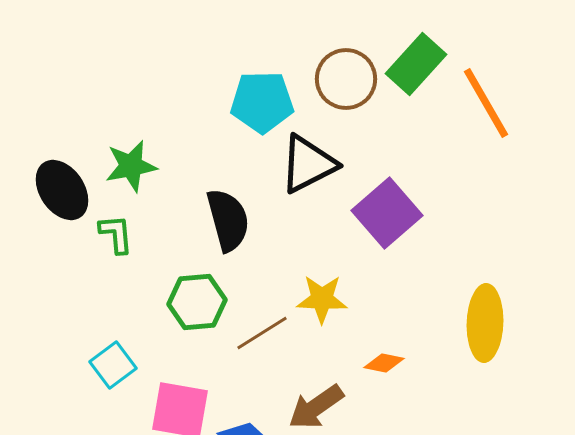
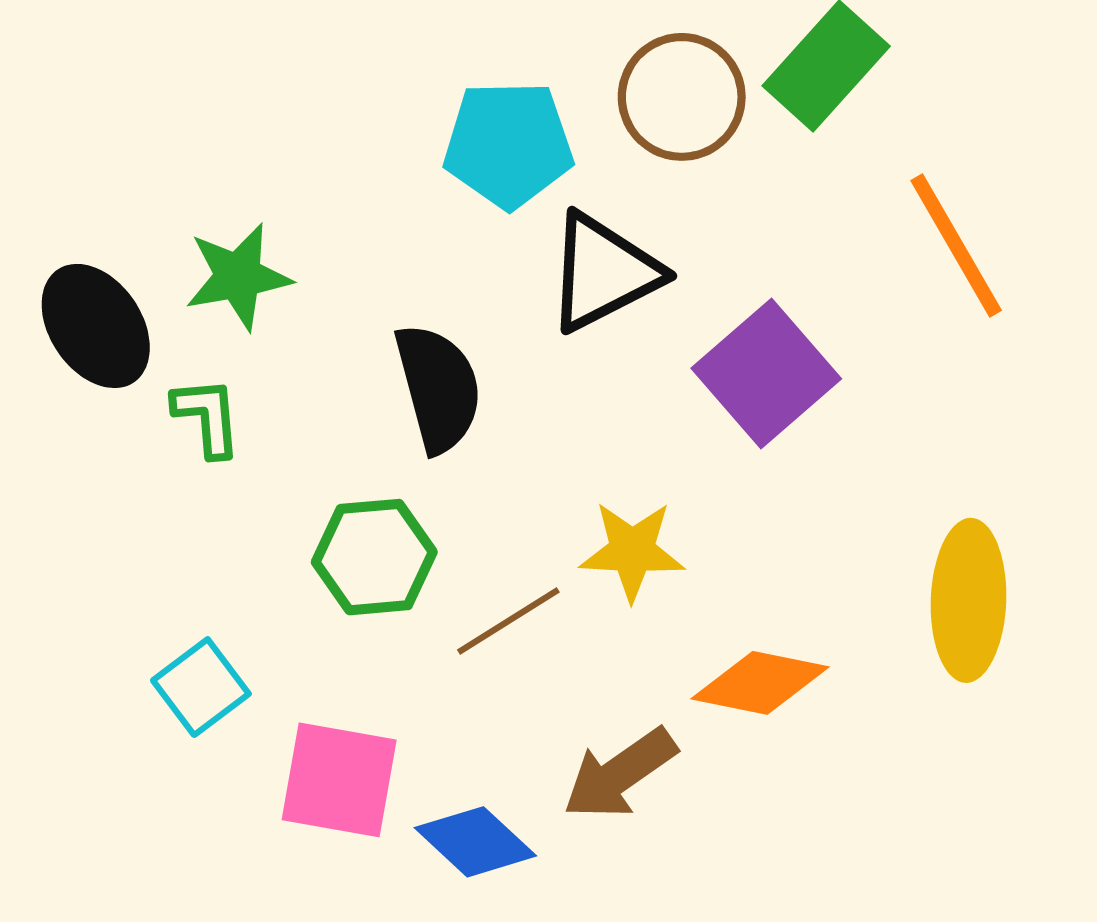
orange line: (486, 103) -> (956, 246), moved
orange diamond: (384, 363) -> (760, 683), size x1.6

